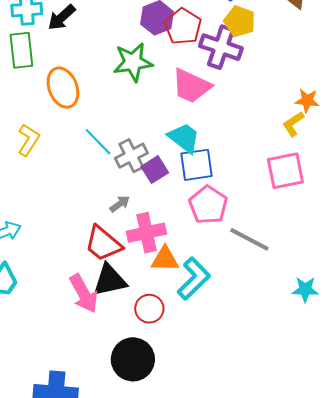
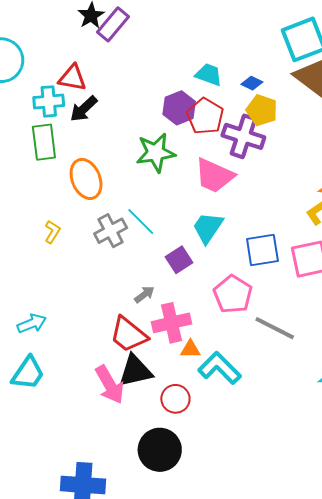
cyan trapezoid: (184, 138) -> (208, 228), turned -93
yellow L-shape: (29, 140) -> (52, 232), size x0.7
cyan line: (98, 142) -> (141, 222), moved
gray cross: (131, 156) -> (111, 231), moved
blue square: (197, 165) -> (262, 250), moved
orange triangle: (165, 259) -> (190, 349), size x0.7
cyan L-shape: (194, 279) -> (220, 368), turned -90

